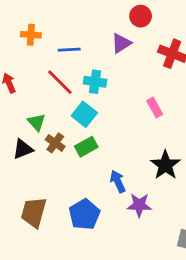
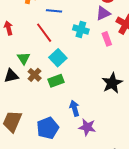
purple triangle: (121, 43) -> (103, 13), moved
cyan cross: (95, 82) -> (81, 29), moved
pink rectangle: (155, 108) -> (107, 39), moved
black star: (165, 165) -> (112, 83), moved

